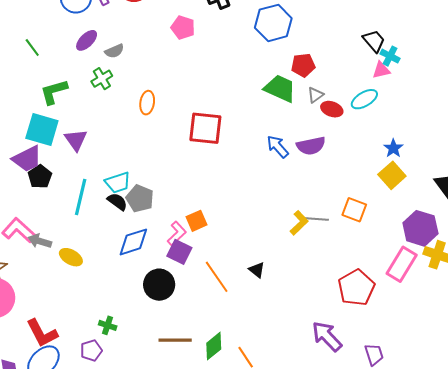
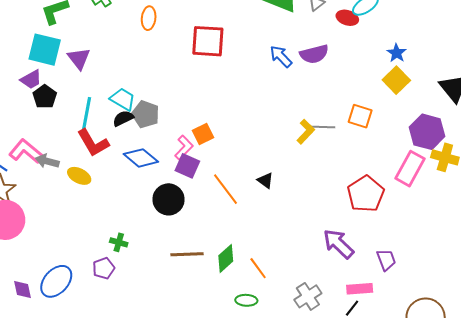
red ellipse: (332, 109) -> (347, 18), moved
purple trapezoid: (27, 159) -> (31, 80), size x0.7
cyan trapezoid: (118, 183) -> (123, 99), turned -128
black semicircle: (117, 202) -> (123, 118), turned -60
blue diamond: (133, 242) -> (141, 158), turned 60
red L-shape: (42, 333) -> (93, 143), moved

